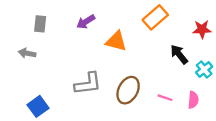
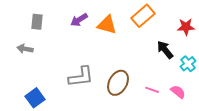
orange triangle: (116, 41) -> (107, 25), moved
pink semicircle: (193, 100) -> (178, 92), turned -56

